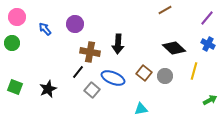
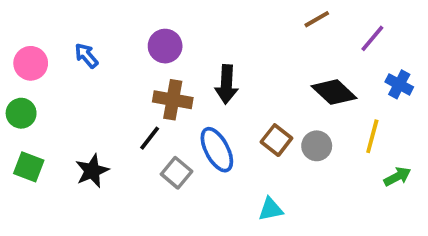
pink circle: (17, 17) -> (31, 63), moved
purple line: (207, 18) -> (372, 38), moved
purple circle: (75, 24) -> (165, 46), moved
green circle: (12, 43) -> (21, 113), moved
blue ellipse: (113, 78) -> (217, 150), turned 40
green arrow: (210, 100) -> (397, 177), moved

